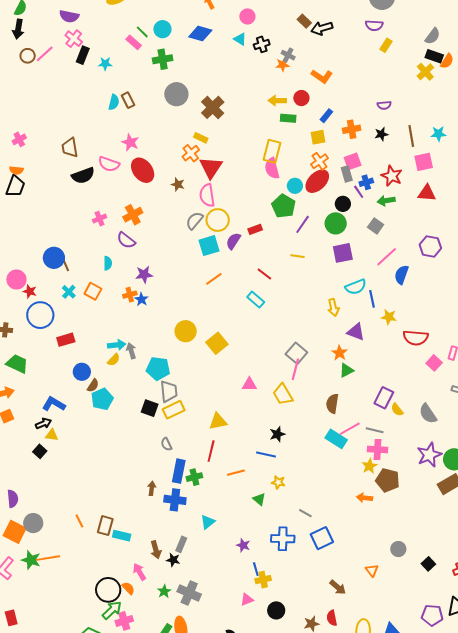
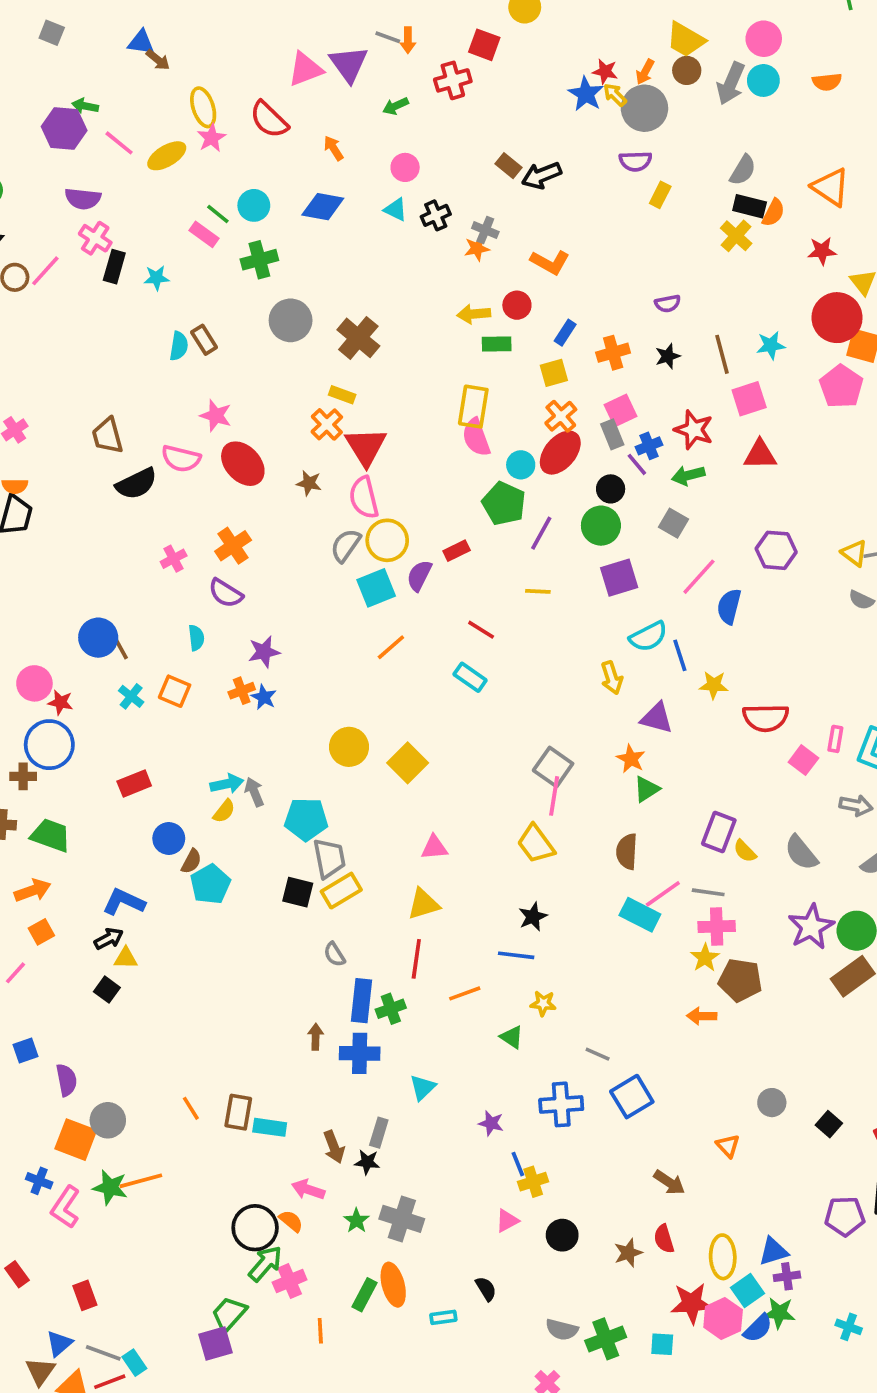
blue circle: (40, 315) -> (49, 745), moved
pink triangle: (249, 384) -> (434, 847), moved
pink arrow: (139, 572) -> (308, 1190), turned -36

